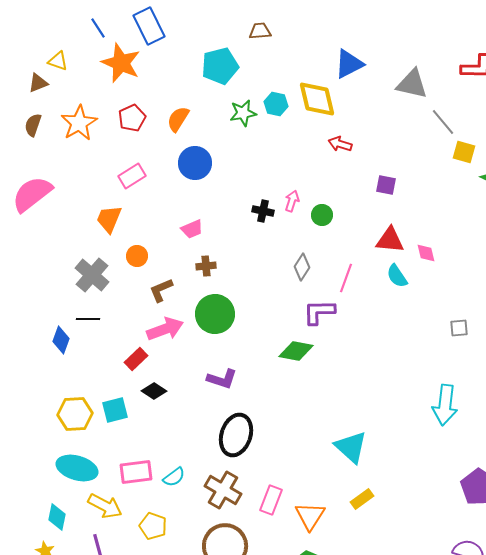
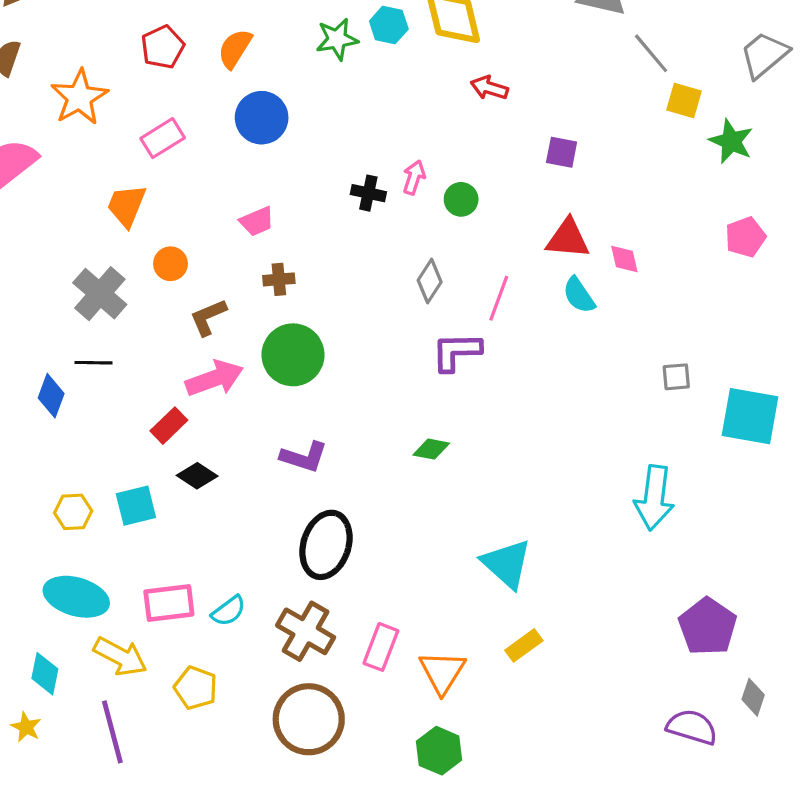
orange star: (79, 123) -> (79, 97), moved
green diamond: (296, 351) -> (431, 449), moved, size x0.7
yellow hexagon: (75, 414) -> (73, 512), size x0.7

